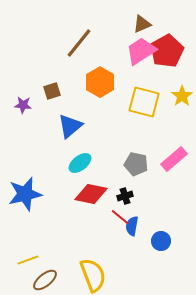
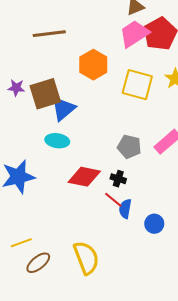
brown line: (79, 43) -> (49, 34), moved, turned 44
brown square: (52, 91) -> (45, 94), moved, size x1.8
cyan ellipse: (80, 163) -> (57, 141), moved, turned 45
black cross: (125, 196) -> (118, 179), turned 35

